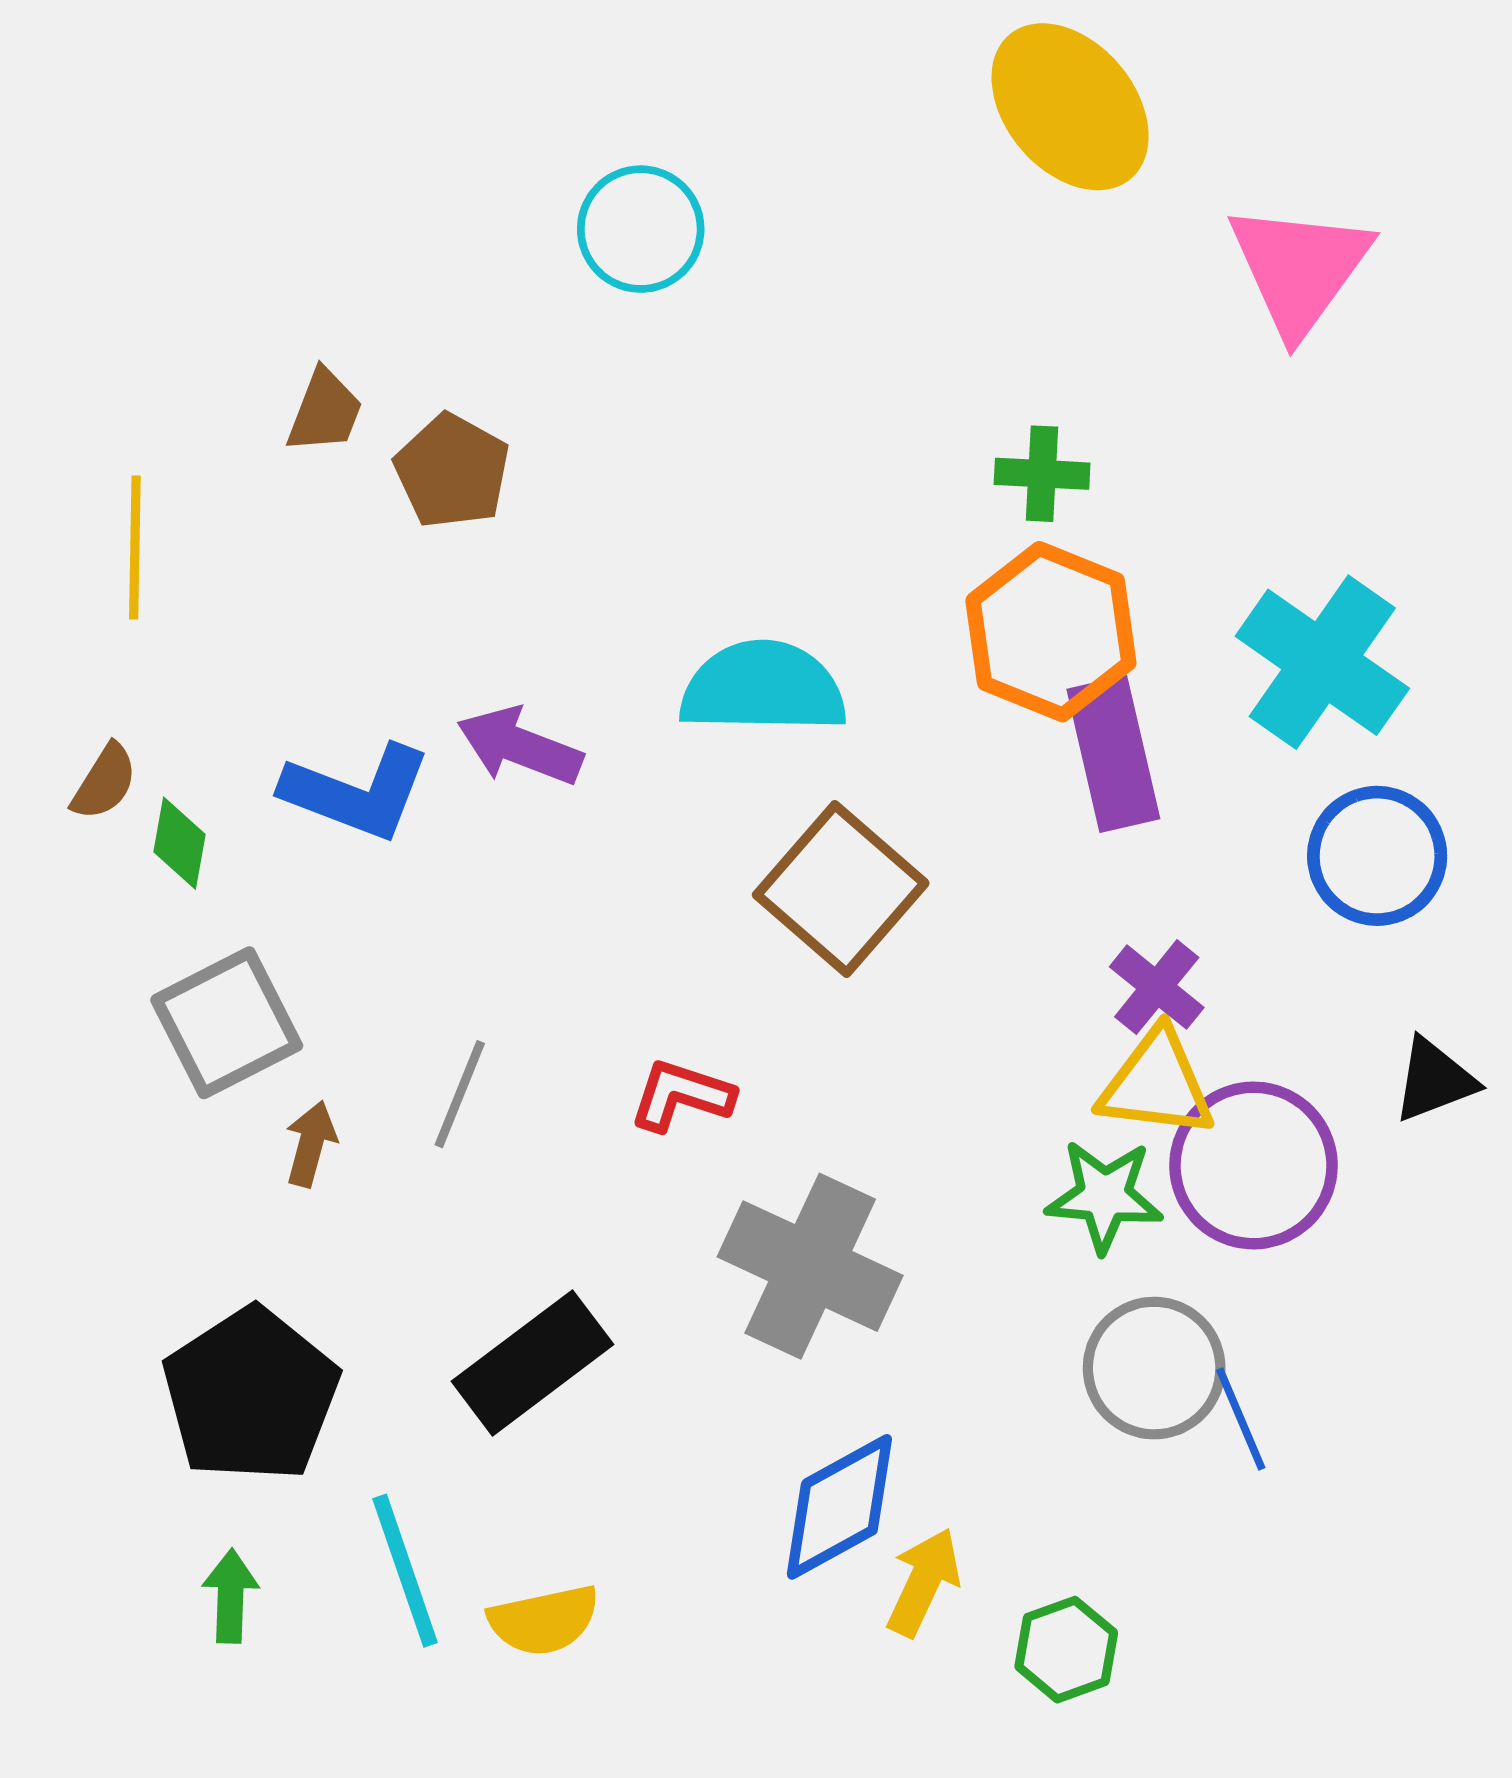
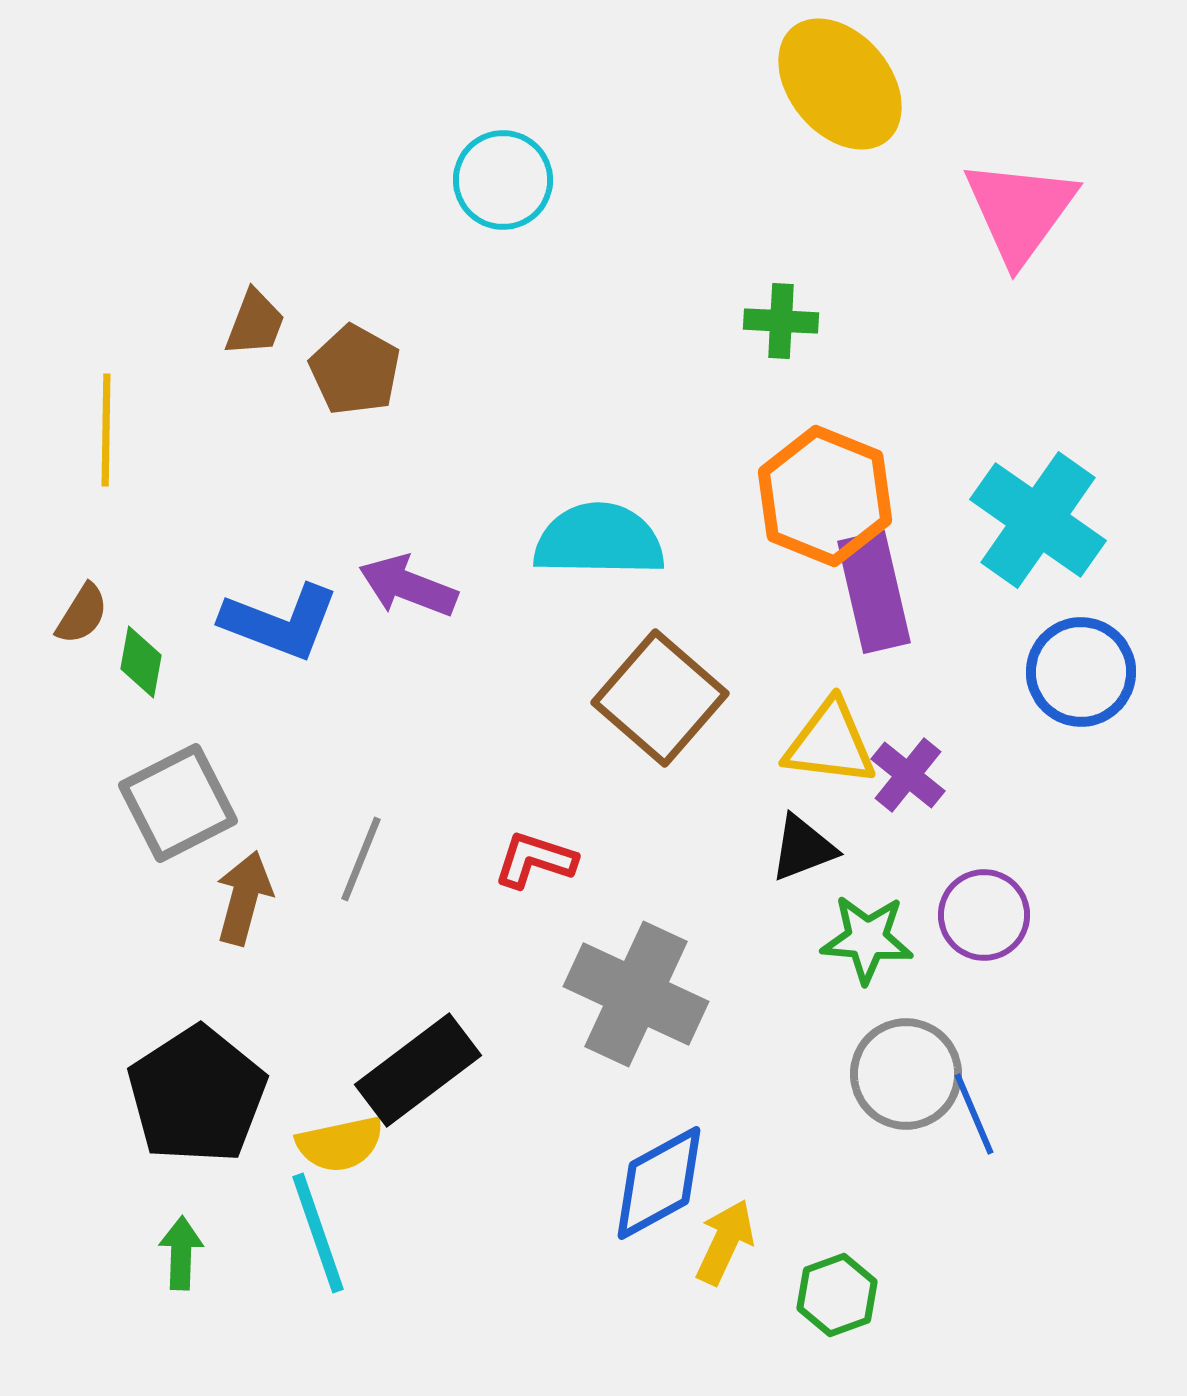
green cross: (1042, 474) -> (781, 321), moved
black triangle: (1434, 1080) -> (803, 848), moved
yellow triangle: (1157, 1084) -> (830, 743), moved
brown arrow: (311, 1144) -> (244, 898), size x1.4
purple circle: (1253, 1165) -> (984, 915), size x0.7
yellow semicircle: (544, 1620) -> (340, 1144), moved

